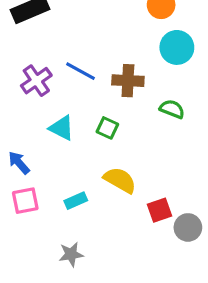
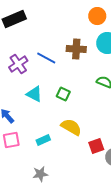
brown cross: (128, 81) -> (76, 49), moved

